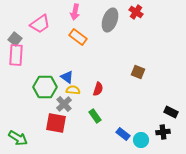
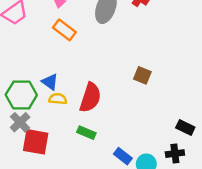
red semicircle: (98, 89) -> (90, 98), size x1.6
gray cross: (64, 104) -> (20, 122), moved
green rectangle: (95, 116) -> (86, 133), turned -32

